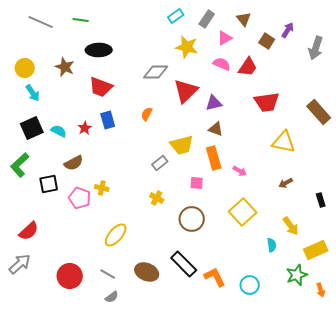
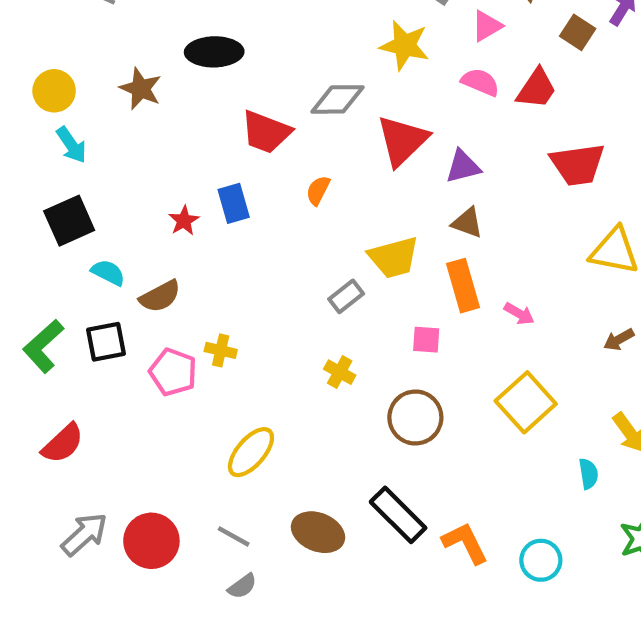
red trapezoid: (101, 87) -> (266, 132), moved
cyan semicircle: (59, 131) -> (108, 273), moved
green L-shape: (20, 165) -> (43, 346), moved
gray arrow: (20, 264) -> (84, 534), moved

